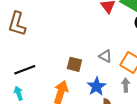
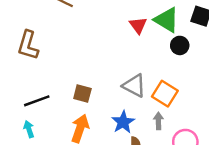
gray triangle: (105, 56) -> (134, 86), size x1.5
brown square: (74, 64) -> (82, 93), moved

